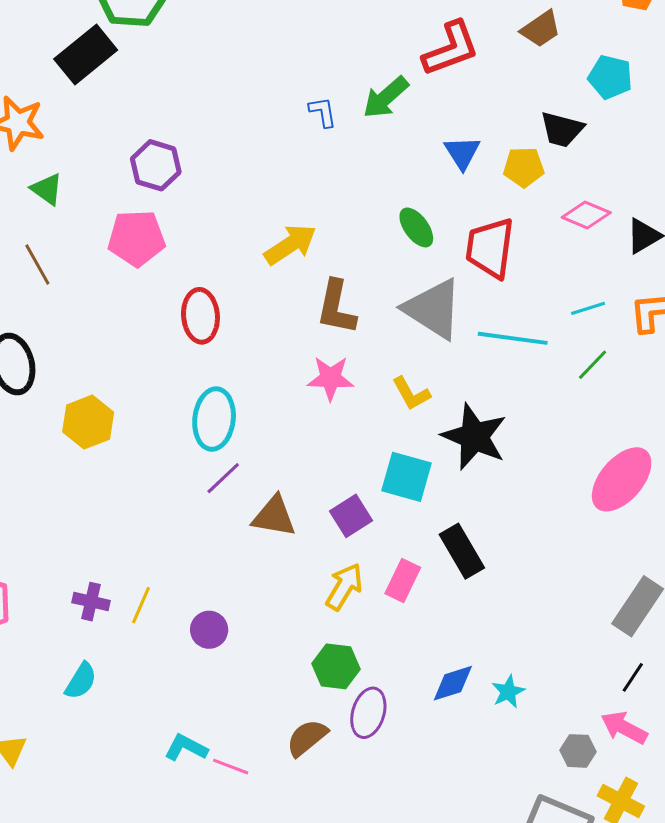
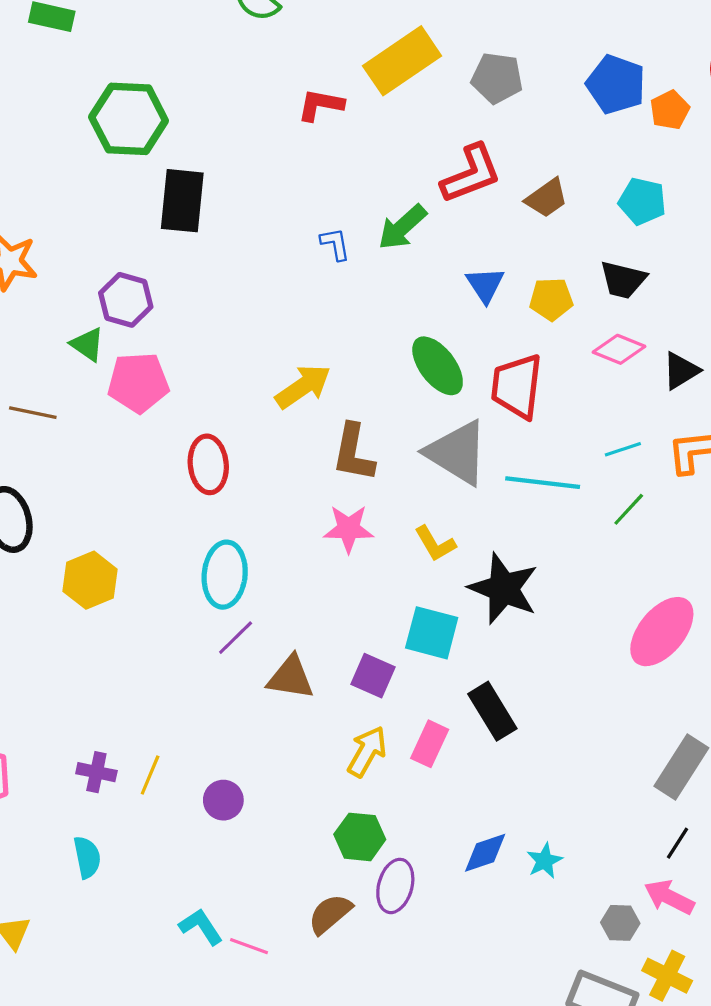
brown trapezoid: (541, 29) -> (547, 198), moved
black rectangle: (86, 54) -> (182, 201), moved, turned -44
black trapezoid: (562, 129) -> (623, 280), moved
purple hexagon: (156, 165) -> (126, 300), moved
green triangle: (47, 189) -> (87, 344), moved
green ellipse: (416, 227) -> (438, 366), size x1.4
brown line: (37, 265) -> (33, 413), turned -48
purple square: (351, 516) -> (373, 676), turned -33
cyan semicircle: (81, 681) -> (87, 857), turned -42
cyan L-shape: (186, 748) -> (201, 927), turned 30

